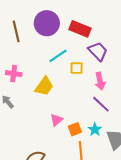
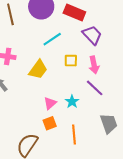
yellow square: (77, 68) -> (71, 61), moved
orange square: (75, 129) -> (50, 123), moved
cyan star: (95, 129) -> (72, 102), moved

